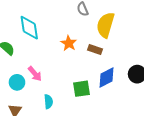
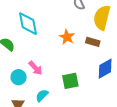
green square: (82, 89) -> (70, 81), moved
cyan semicircle: (48, 102) -> (42, 95), moved, turned -128

